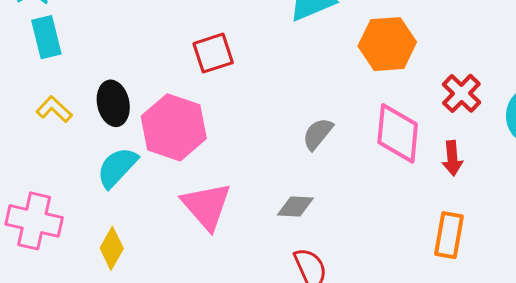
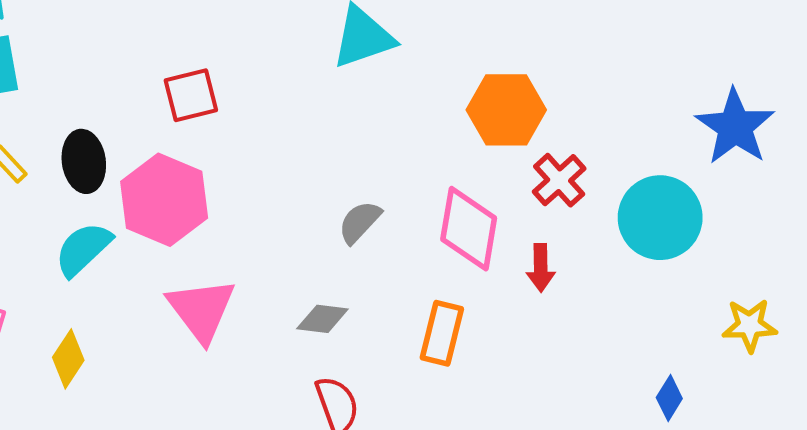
orange hexagon: (387, 44) -> (506, 110), moved
red square: (213, 53) -> (191, 95), moved
orange rectangle: (449, 235) -> (442, 333), moved

